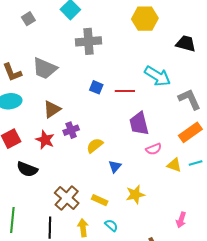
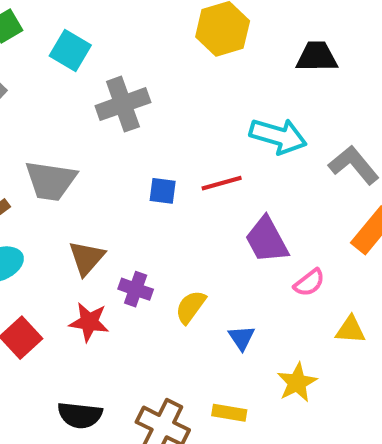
purple cross: (71, 130) -> (136, 289), turned -35
yellow triangle: (174, 165) -> (350, 330), moved
black semicircle: (27, 169) -> (80, 415), moved

